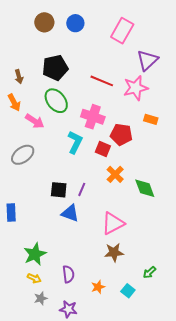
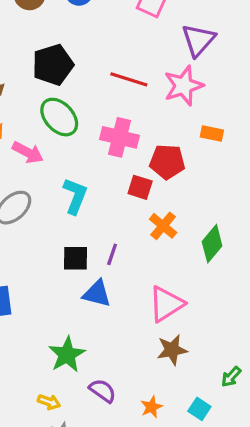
cyan L-shape: (75, 142) -> (75, 196), moved
green diamond: (145, 188) -> (212, 244), turned 65
green star: (35, 254) -> (67, 355), moved
purple semicircle: (68, 274) -> (103, 391), turned -42

